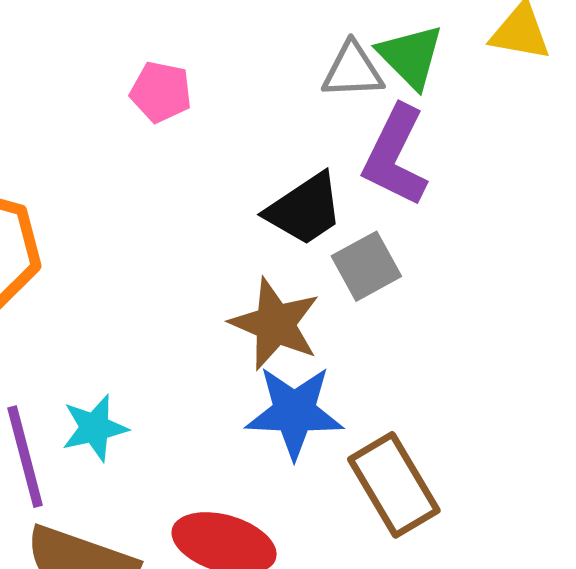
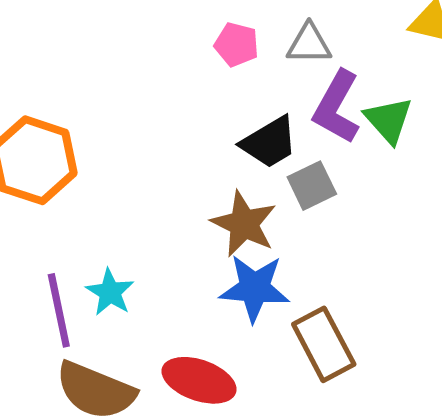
green triangle: (411, 56) -> (389, 120), moved
pink pentagon: (161, 92) -> (237, 44), moved
cyan star: (95, 428) -> (110, 292), turned -30

